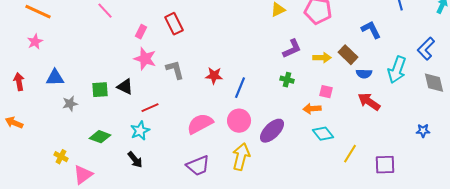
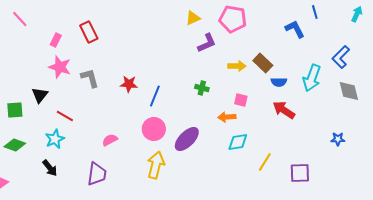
blue L-shape: (371, 30) -> (295, 29), moved
purple L-shape: (292, 49) -> (207, 43), moved
black triangle: (125, 87) -> (40, 95), turned 42
green square: (100, 90) -> (15, 110), moved
red line: (150, 108) -> (65, 116), turned 54
pink semicircle: (200, 124) -> (110, 140), moved, size x0.6
cyan diamond: (323, 134) -> (238, 142), turned -60
purple trapezoid: (198, 166) -> (97, 174), moved, turned -60

